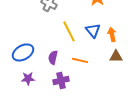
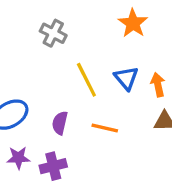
purple cross: (61, 80) -> (53, 166), moved

